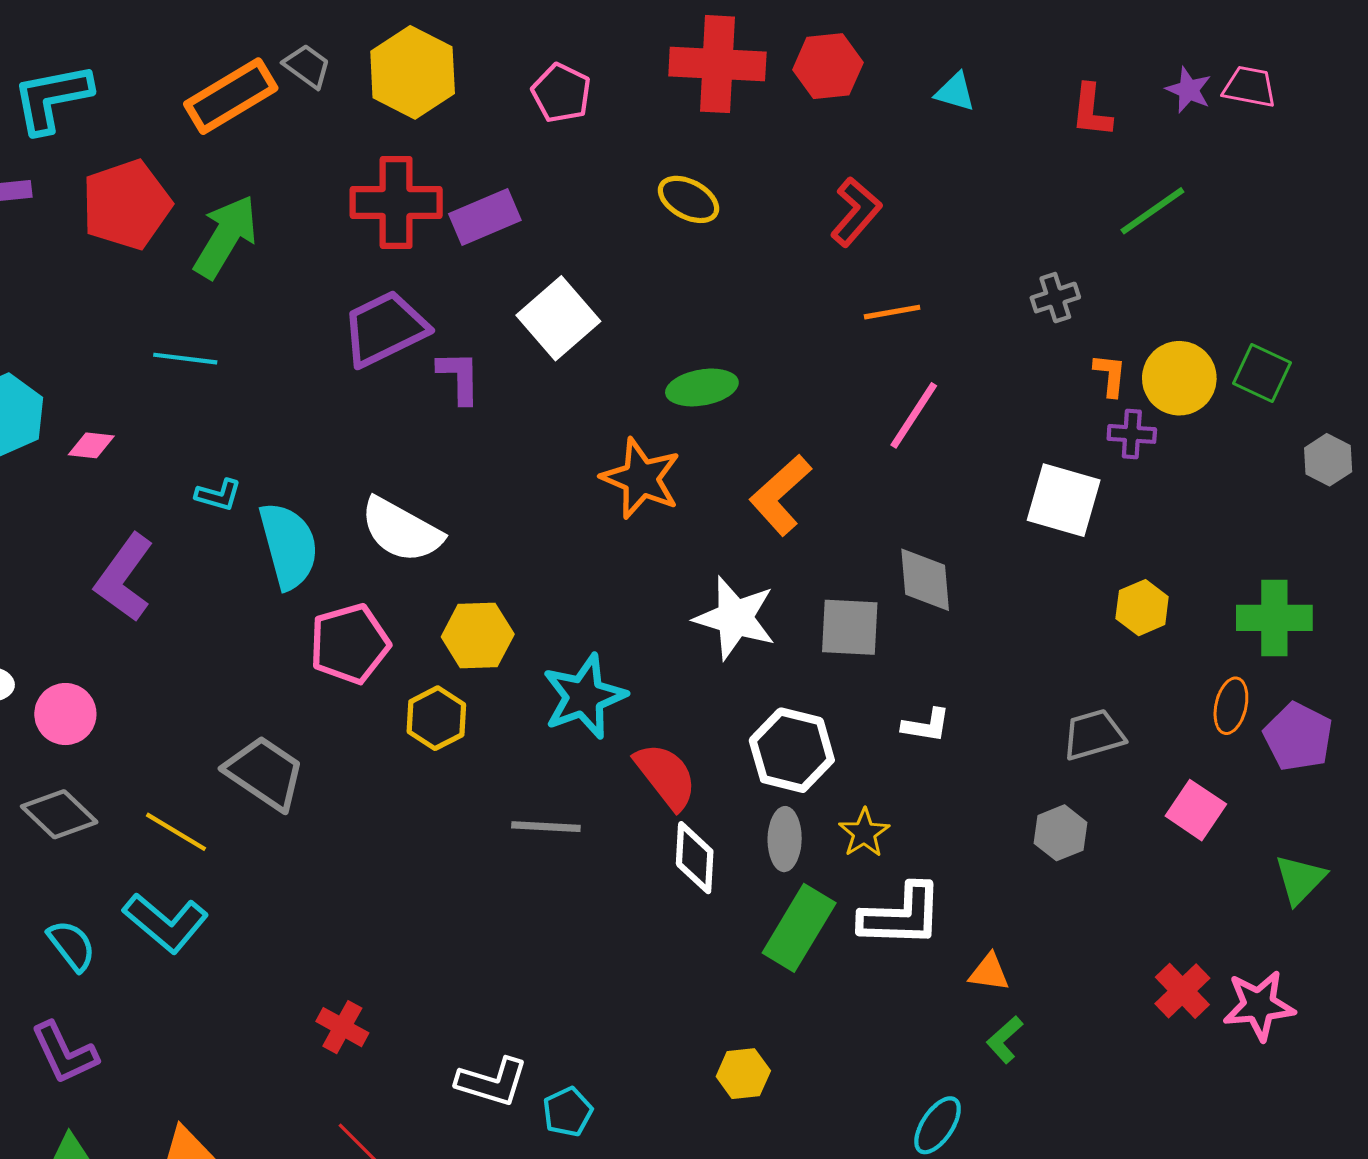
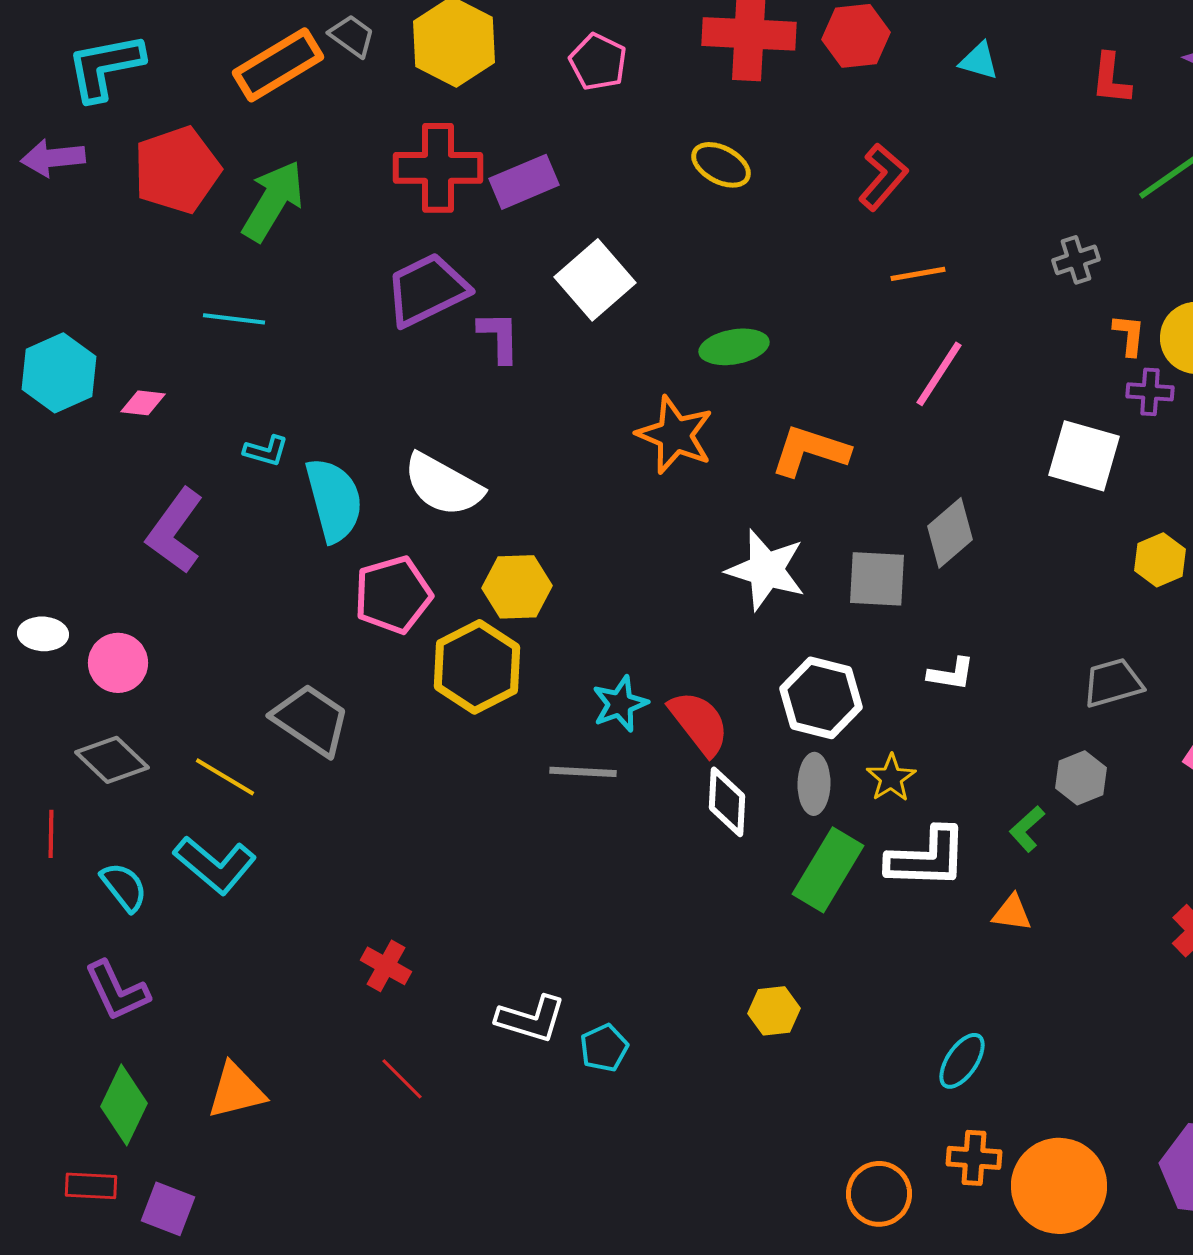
orange L-shape: (780, 495) -> (810, 451), turned 60
gray diamond: (925, 580) -> (950, 533), turned 54
cyan star: (584, 696) -> (620, 704), moved, size x0.7
yellow hexagon: (436, 718) -> (477, 667), size x1.5
green L-shape: (1005, 1040) -> (1027, 829), moved

